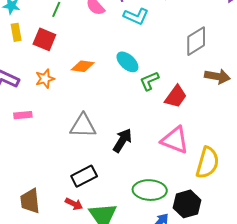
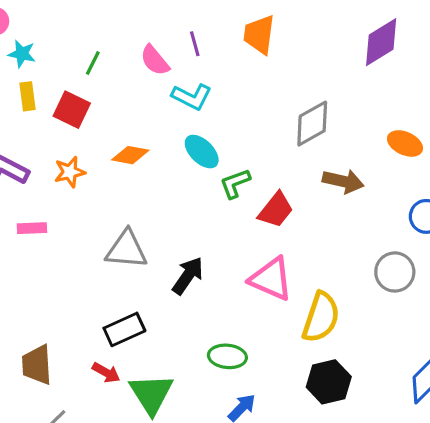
cyan L-shape: (136, 16) -> (192, 97), moved
green ellipse: (150, 190) -> (227, 356), size x0.7
black hexagon: (187, 204) -> (329, 382), moved

